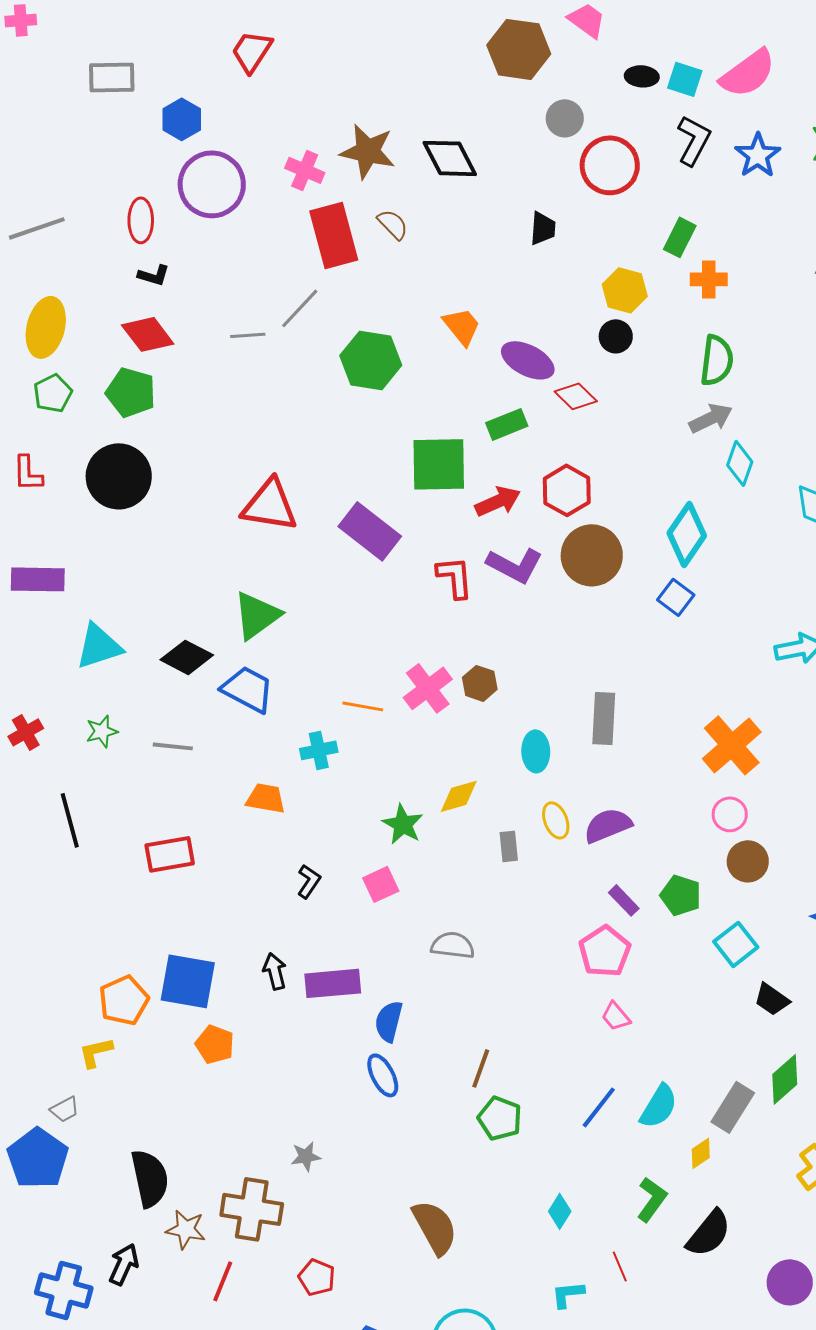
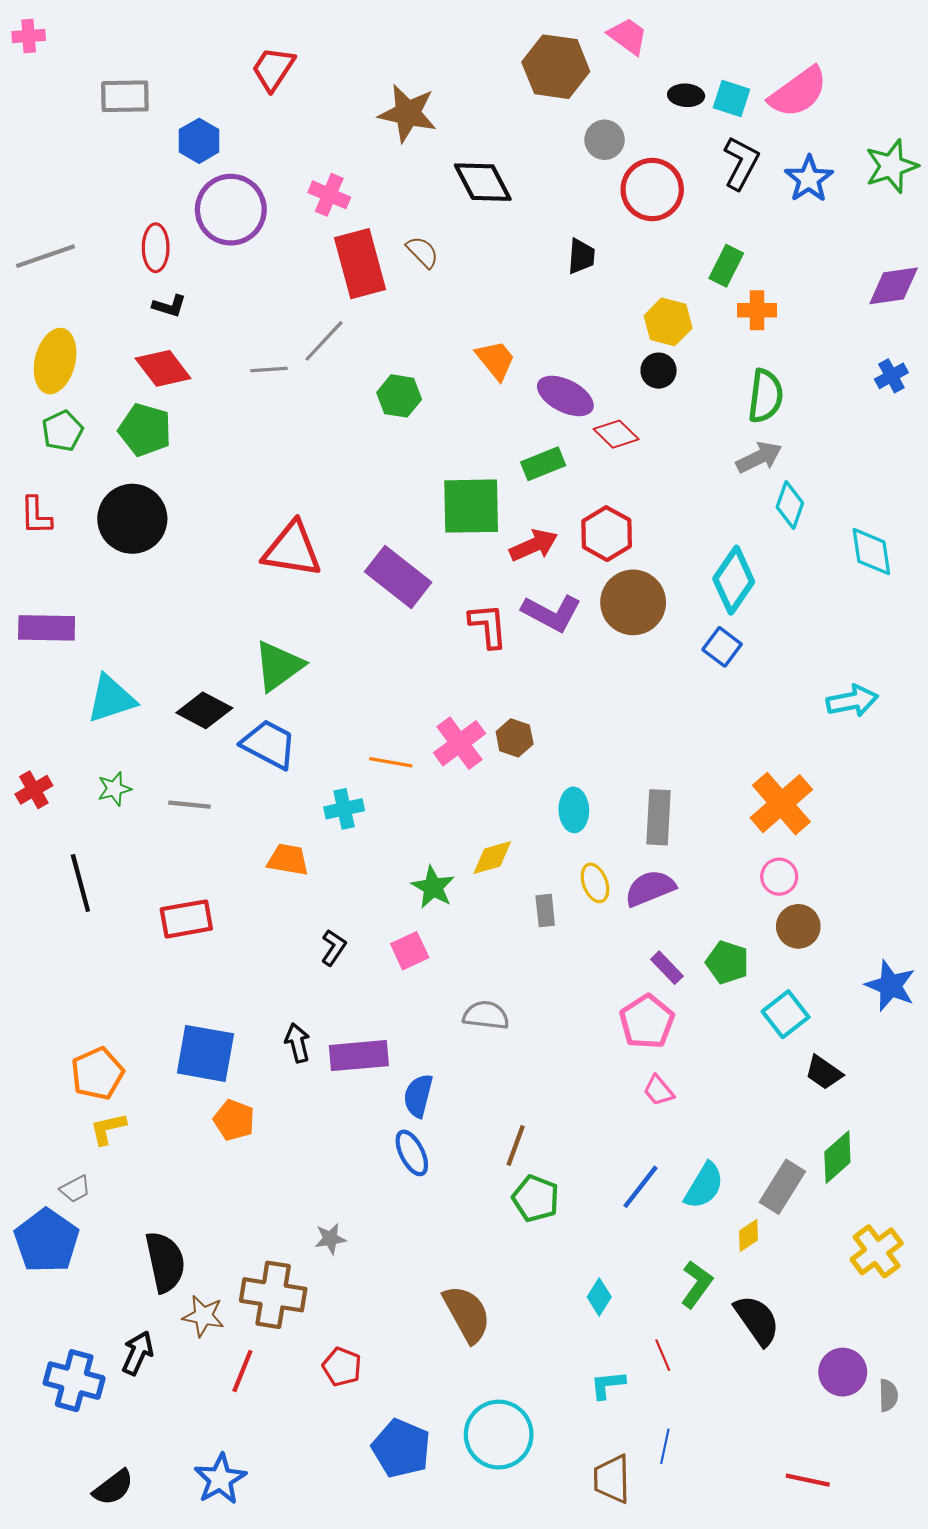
brown star: (368, 151) -> (408, 113), moved
green hexagon: (371, 360) -> (399, 396), size x0.7
gray rectangle: (604, 718) -> (659, 817), moved
orange pentagon: (124, 1000) -> (97, 1074), moved
black semicircle: (709, 1233) -> (757, 1320), turned -74

